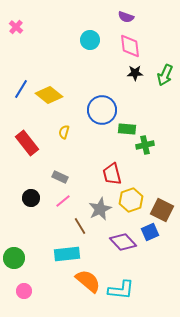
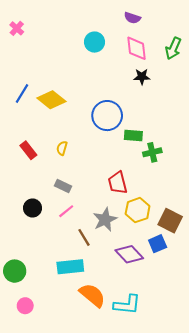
green arrow: (165, 75) -> (173, 48), moved
yellow semicircle: (64, 132) -> (62, 148), moved
red rectangle: (27, 143) -> (28, 150), size x0.7

